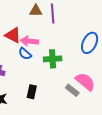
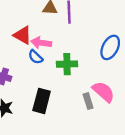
gray rectangle: (72, 90) -> (88, 101), turned 32
black rectangle: (32, 92) -> (42, 101), size x1.5

